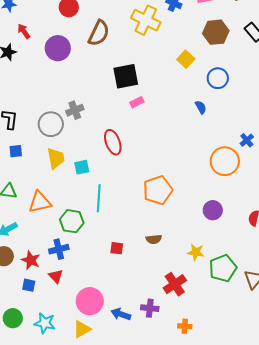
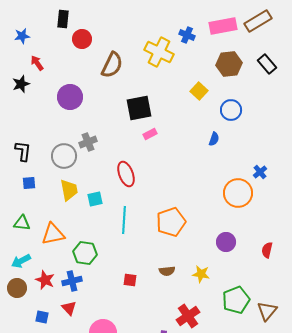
purple circle: (58, 48) -> (70, 97), moved
blue semicircle: (201, 107) -> (214, 139), turned 48
cyan line: (99, 198) -> (124, 220), moved
yellow star: (196, 252) -> (201, 274), moved
red star: (31, 260) -> (45, 280), moved

